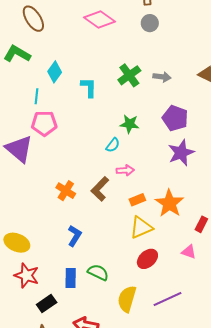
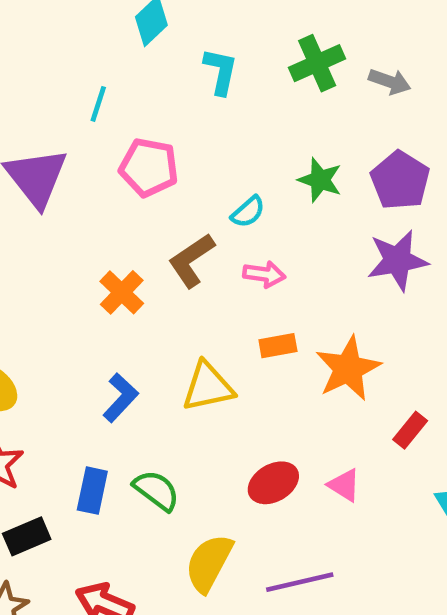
cyan line: (36, 96) -> (98, 104), moved
pink pentagon: (44, 123) -> (149, 167), moved
green star: (129, 124) -> (320, 180), moved
brown L-shape: (100, 189) -> (191, 260), moved
yellow triangle: (141, 227) -> (208, 387), moved
pink triangle: (189, 252) -> (344, 485), moved

